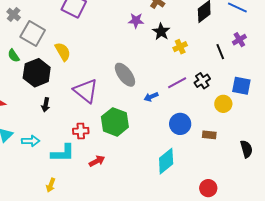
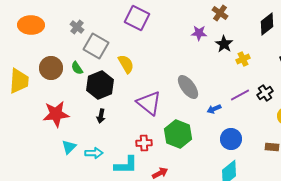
black arrow: (46, 105) -> (101, 116), moved
blue circle: (180, 124) -> (231, 139), moved

